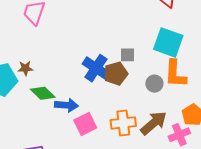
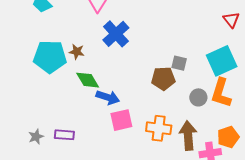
cyan square: (168, 42) -> (222, 61), turned 32
blue cross: (96, 68) -> (116, 34), moved
brown arrow: (154, 123) -> (188, 136), turned -68

